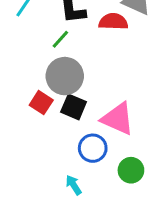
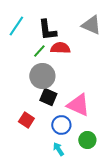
red semicircle: (113, 22) -> (60, 48), moved
red square: (41, 103) -> (26, 120), moved
cyan arrow: (74, 185) -> (58, 149), moved

